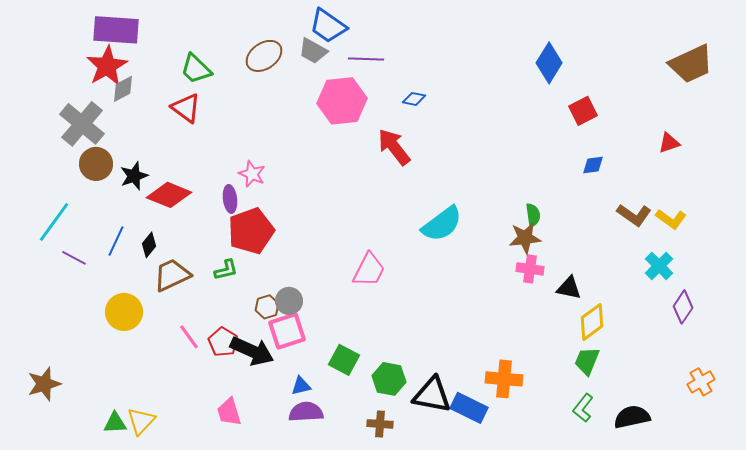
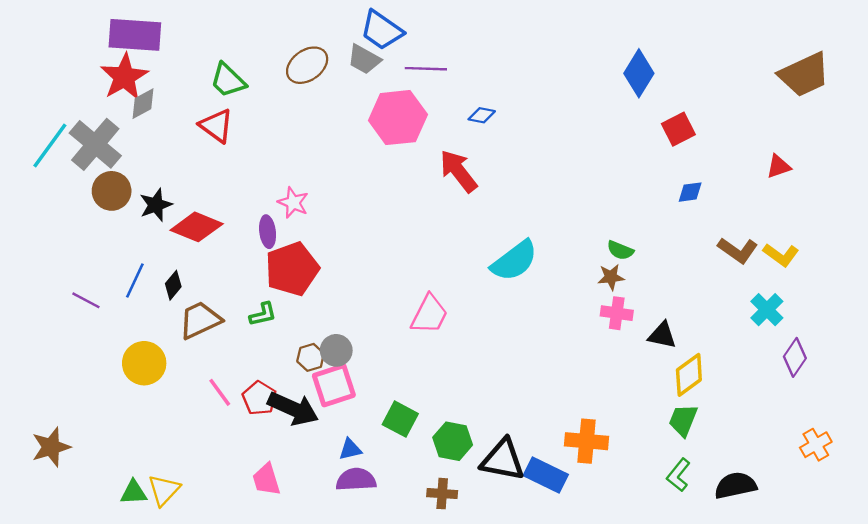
green semicircle: (533, 215) -> (620, 250), turned 120
cyan line: (54, 222) -> (50, 146), moved
brown star: (525, 238) -> (611, 277), size x0.7

